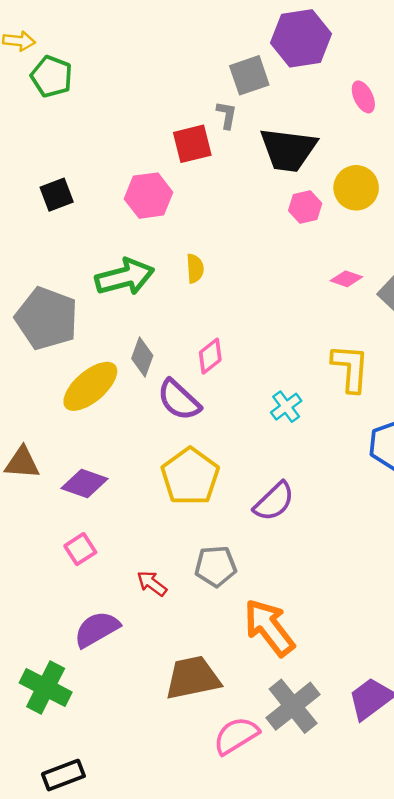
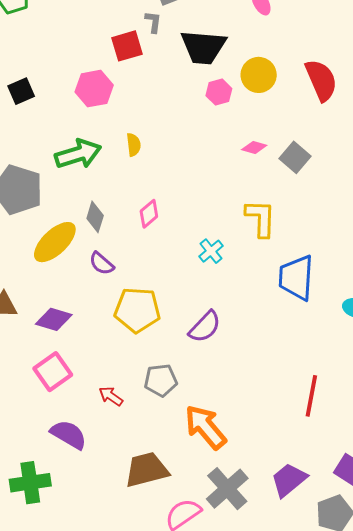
purple semicircle: (179, 400) -> (102, 264), moved, size x0.7
yellow pentagon: (190, 476) -> (137, 310), turned -30
pink square: (80, 549) -> (53, 372), size x1.5
purple semicircle: (97, 629) -> (69, 435), turned 63
green cross: (46, 687) -> (30, 483), turned -33

